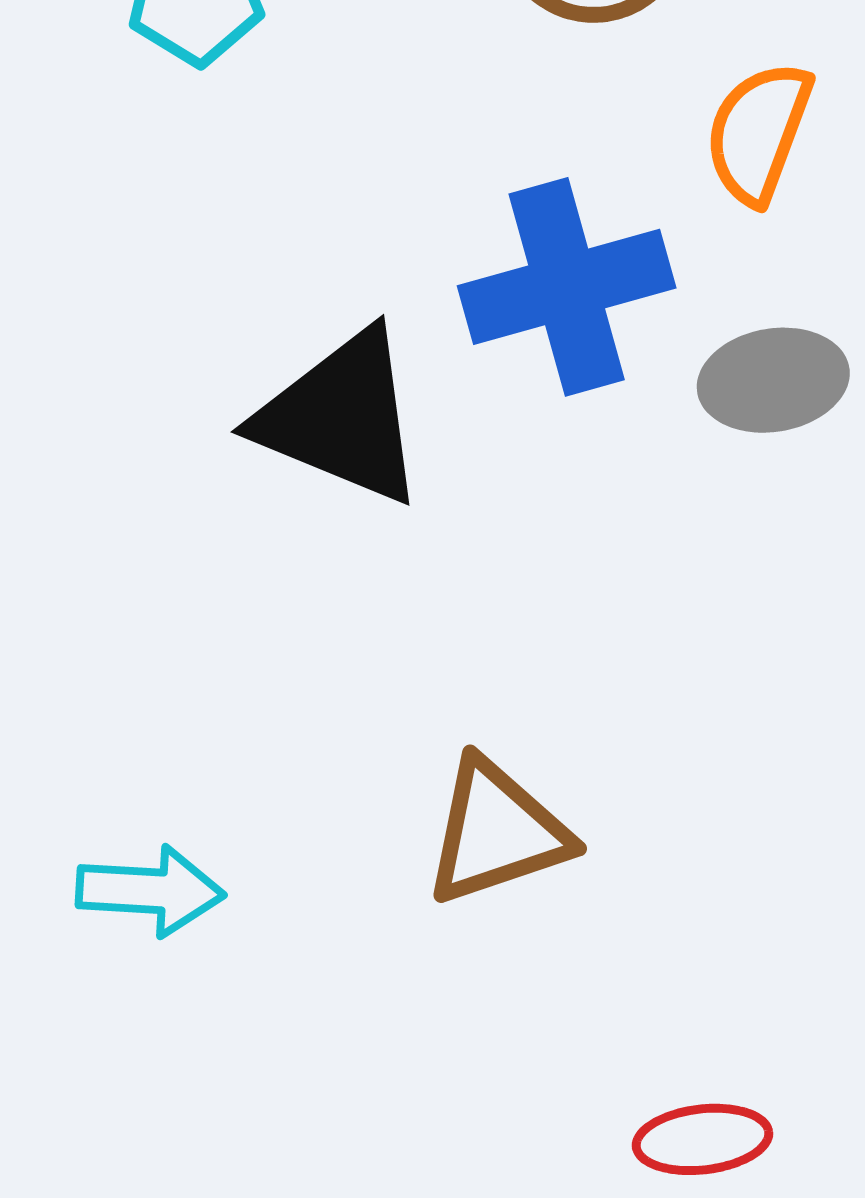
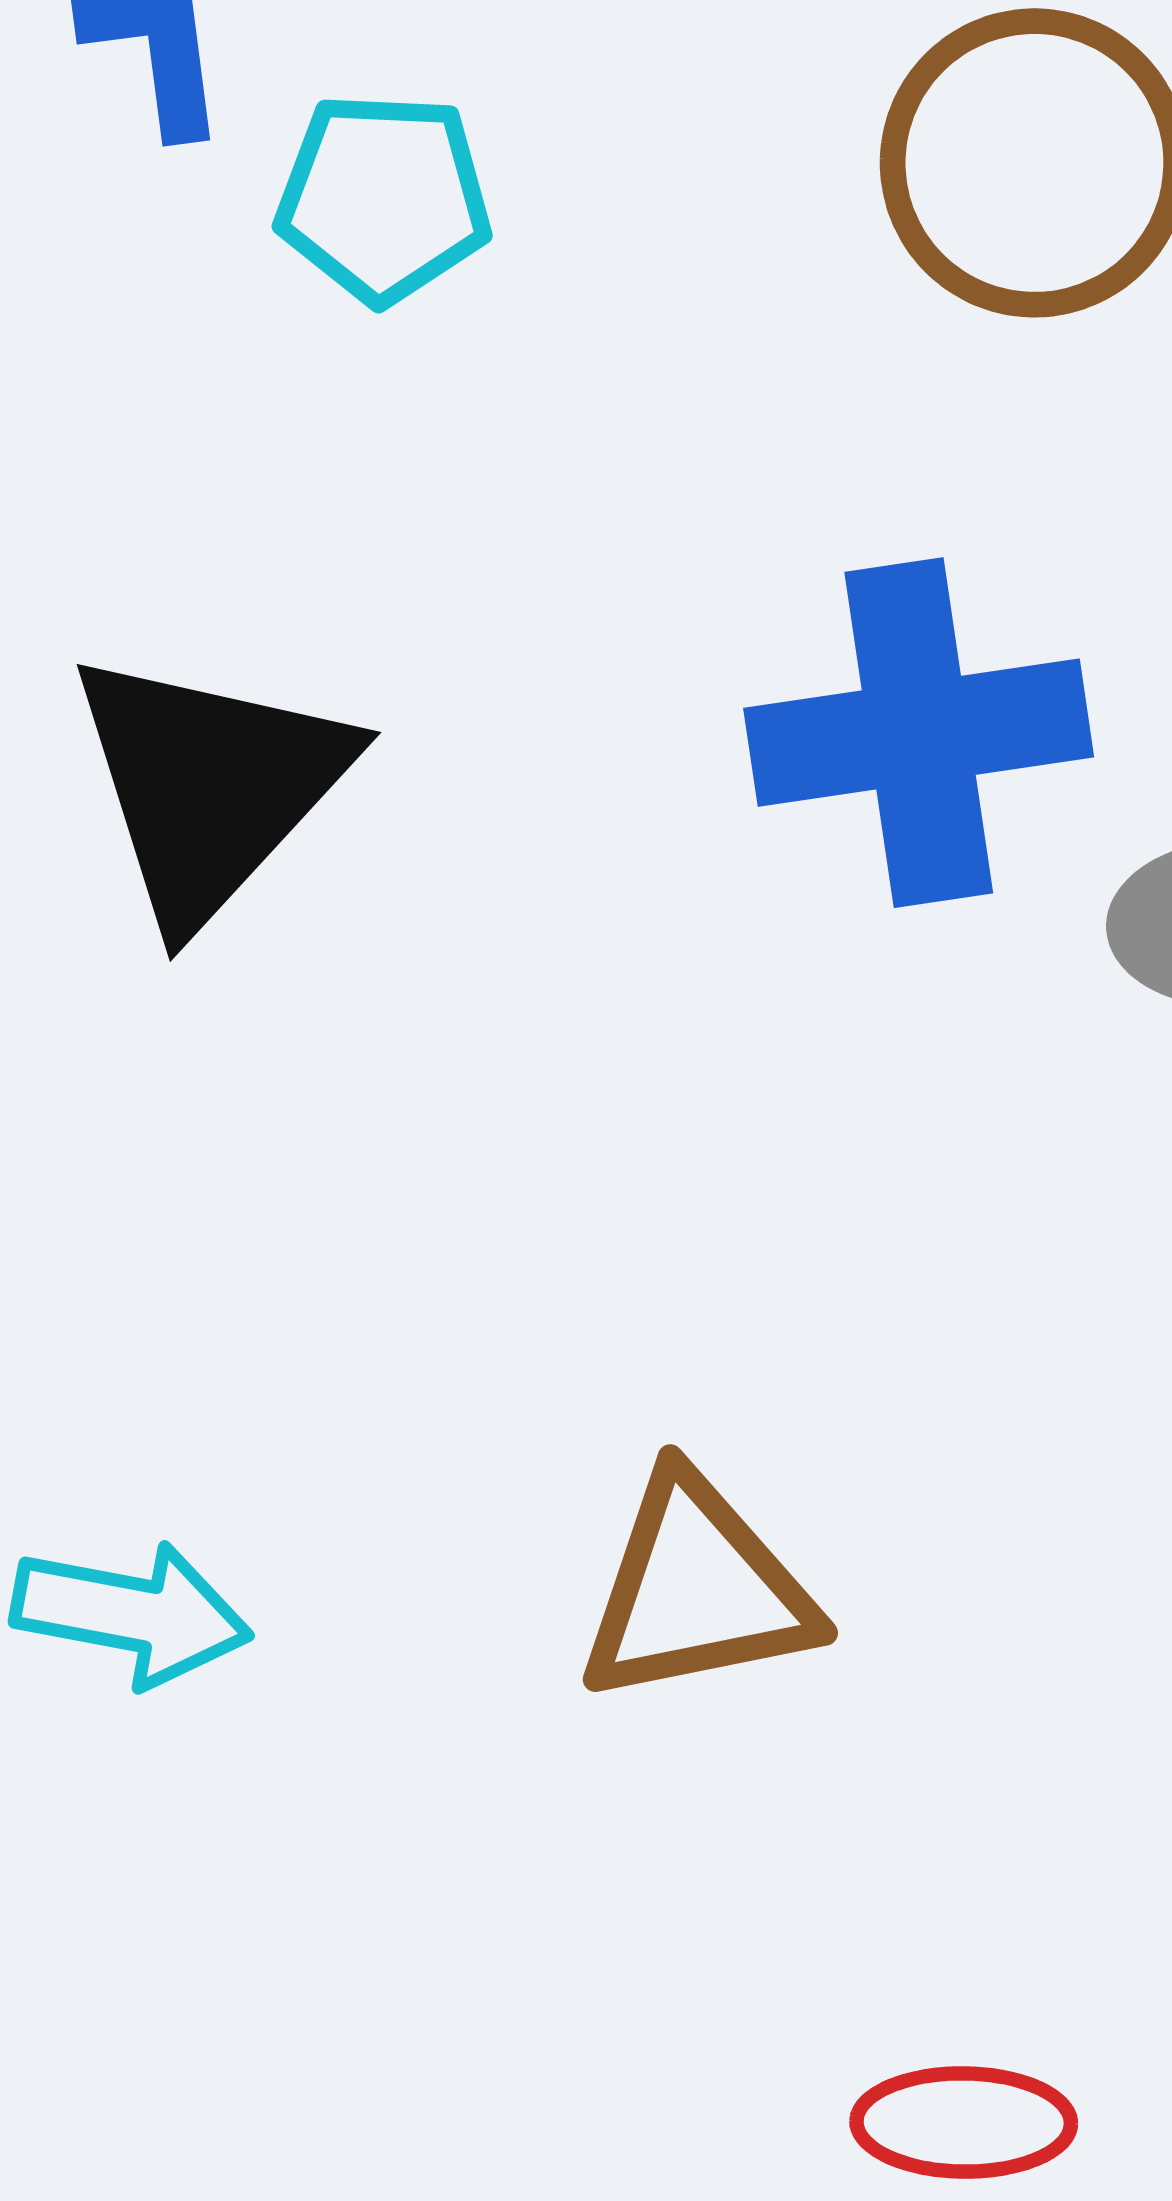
black triangle: (341, 417) -> (209, 786), moved, turned 43

